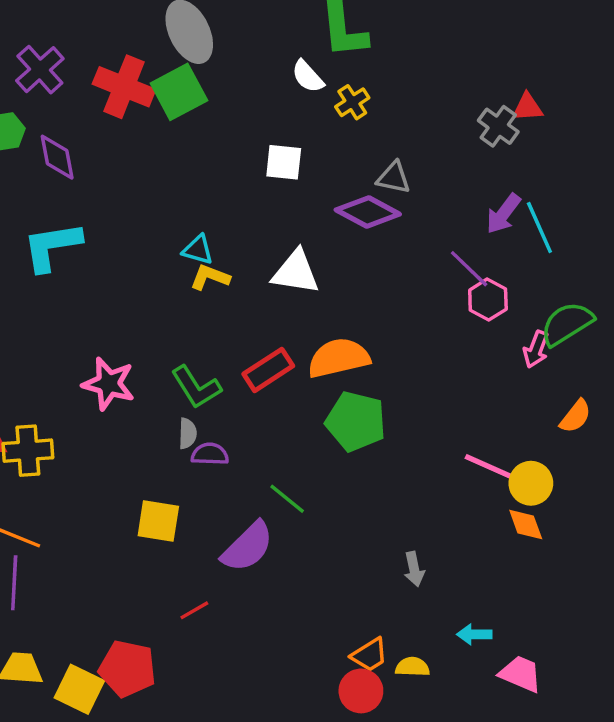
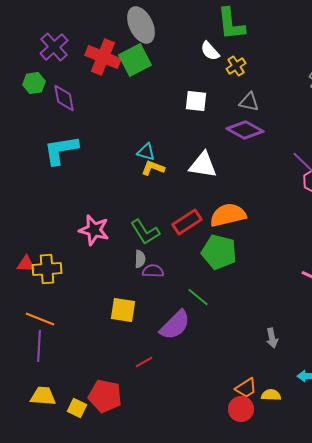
gray triangle: (394, 178) -> (249, 102), moved
green pentagon: (356, 421) -> (219, 252), moved
yellow square: (79, 689) -> (77, 408), size x0.7

